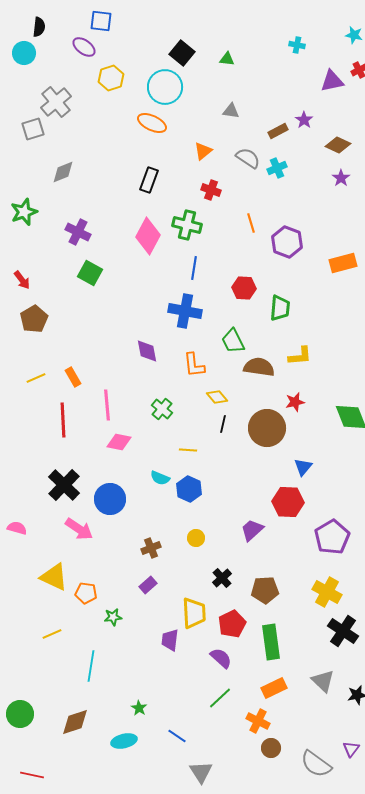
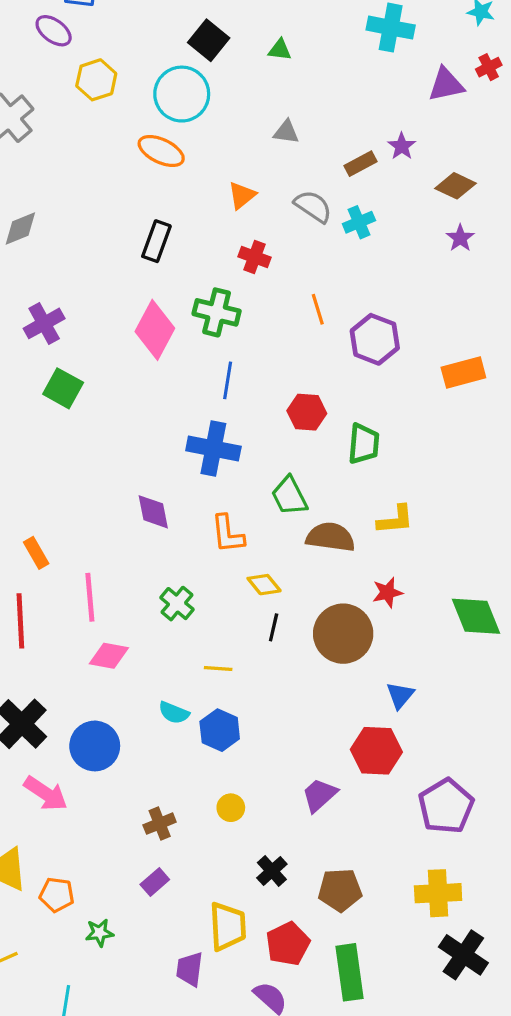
cyan cross: (297, 45) -> (391, 28), size x1.8
purple cross: (78, 232) -> (44, 323), turned 35
yellow cross: (327, 592) -> (438, 893), turned -32

